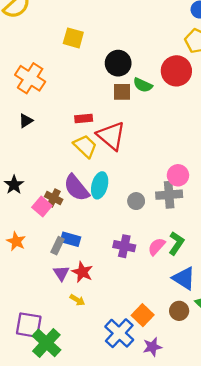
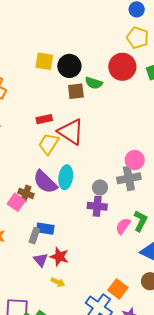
yellow square: (73, 38) -> (44, 61), moved
yellow trapezoid: (85, 146) -> (49, 144), turned -95
purple cross: (124, 246) -> (97, 206), moved

